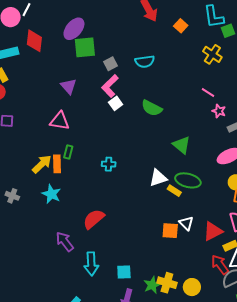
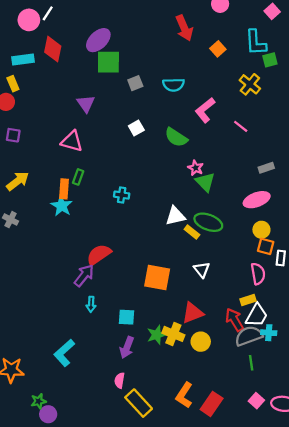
pink L-shape: (110, 86) -> (205, 110), moved
pink star: (219, 111) -> (196, 168), moved
yellow arrow: (42, 164) -> (18, 181), moved
cyan star: (51, 194) -> (62, 206), moved
orange square: (170, 231) -> (157, 278), moved, size x1.4
red triangle: (213, 231) -> (193, 313), moved
purple arrow: (65, 242) -> (84, 275), moved, turned 70
cyan arrow: (91, 264) -> (91, 304), size x0.6

